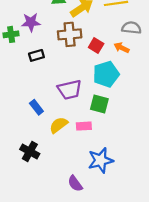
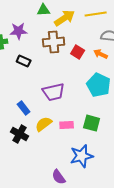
black rectangle: (36, 55) -> (24, 61), turned 40
cyan pentagon: (106, 74) -> (99, 85), moved, turned -30
green square: (99, 104) -> (92, 123), moved
black cross: (30, 151) -> (20, 134), moved

